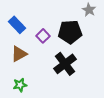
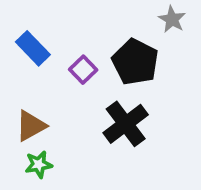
black pentagon: (70, 32) -> (135, 62), turned 30
brown triangle: (19, 54) -> (31, 126), moved

